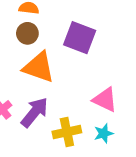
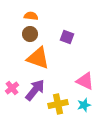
purple square: (80, 38) -> (67, 37), size x0.6

